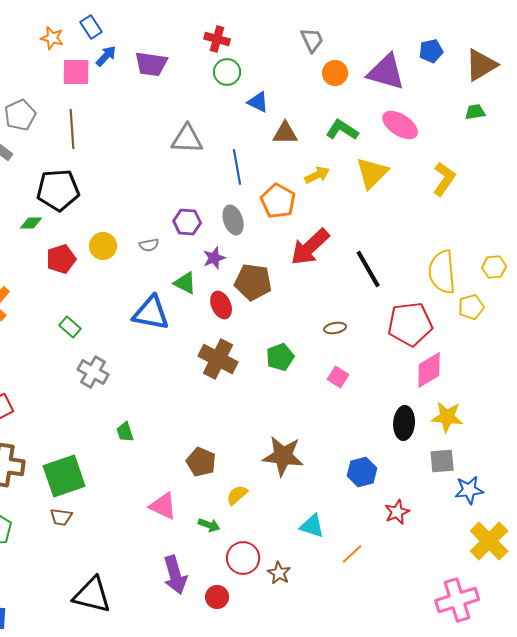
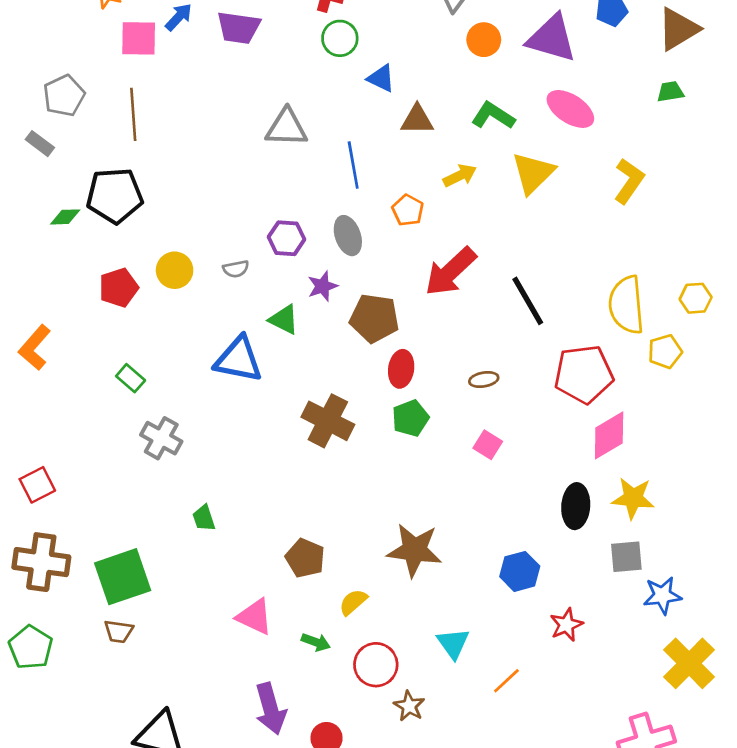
orange pentagon: (278, 201) -> (408, 210), size x0.7
green diamond: (31, 223) -> (65, 217), moved
red ellipse: (221, 305) -> (401, 369), moved, turned 32
cyan triangle: (312, 526) -> (453, 643), turned 36
red circle: (243, 558) -> (376, 665), moved

